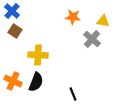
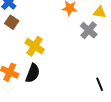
yellow cross: (38, 55) -> (35, 46), turned 30
black line: (73, 94) -> (100, 84), moved

